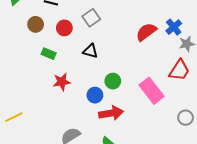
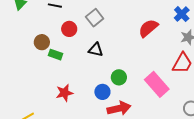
brown circle: (36, 24) -> (42, 42), moved
blue cross: (174, 27) -> (182, 14), moved
red star: (62, 82) -> (64, 93), moved

